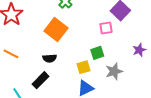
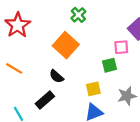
green square: (97, 53) -> (109, 65), moved
black semicircle: (50, 58) -> (56, 76), turned 40

